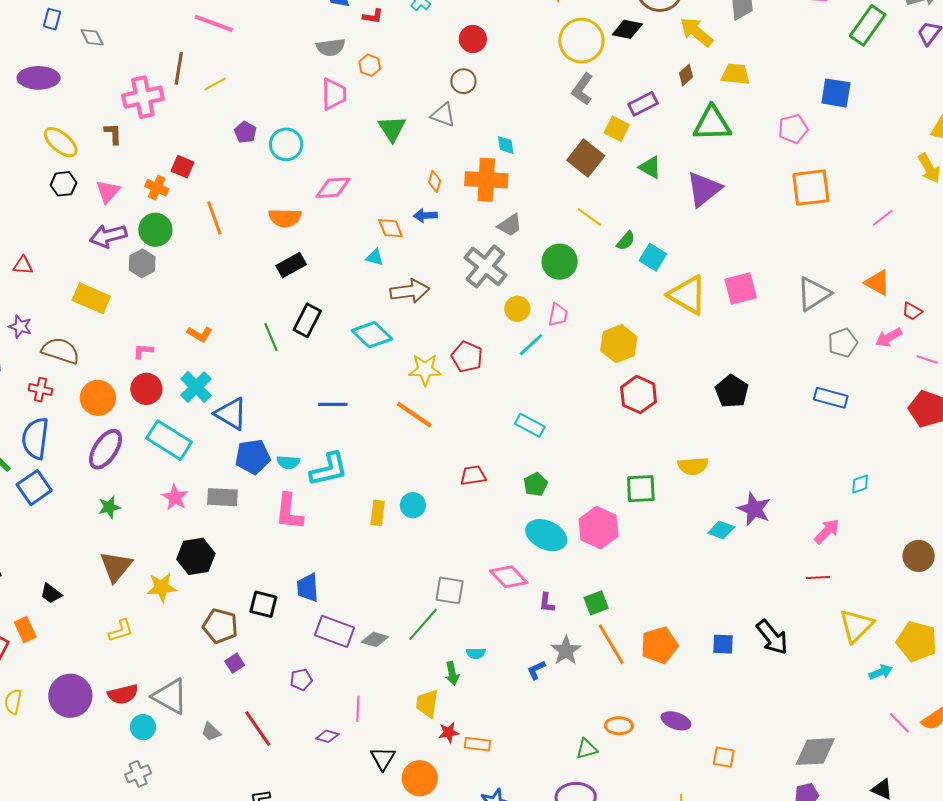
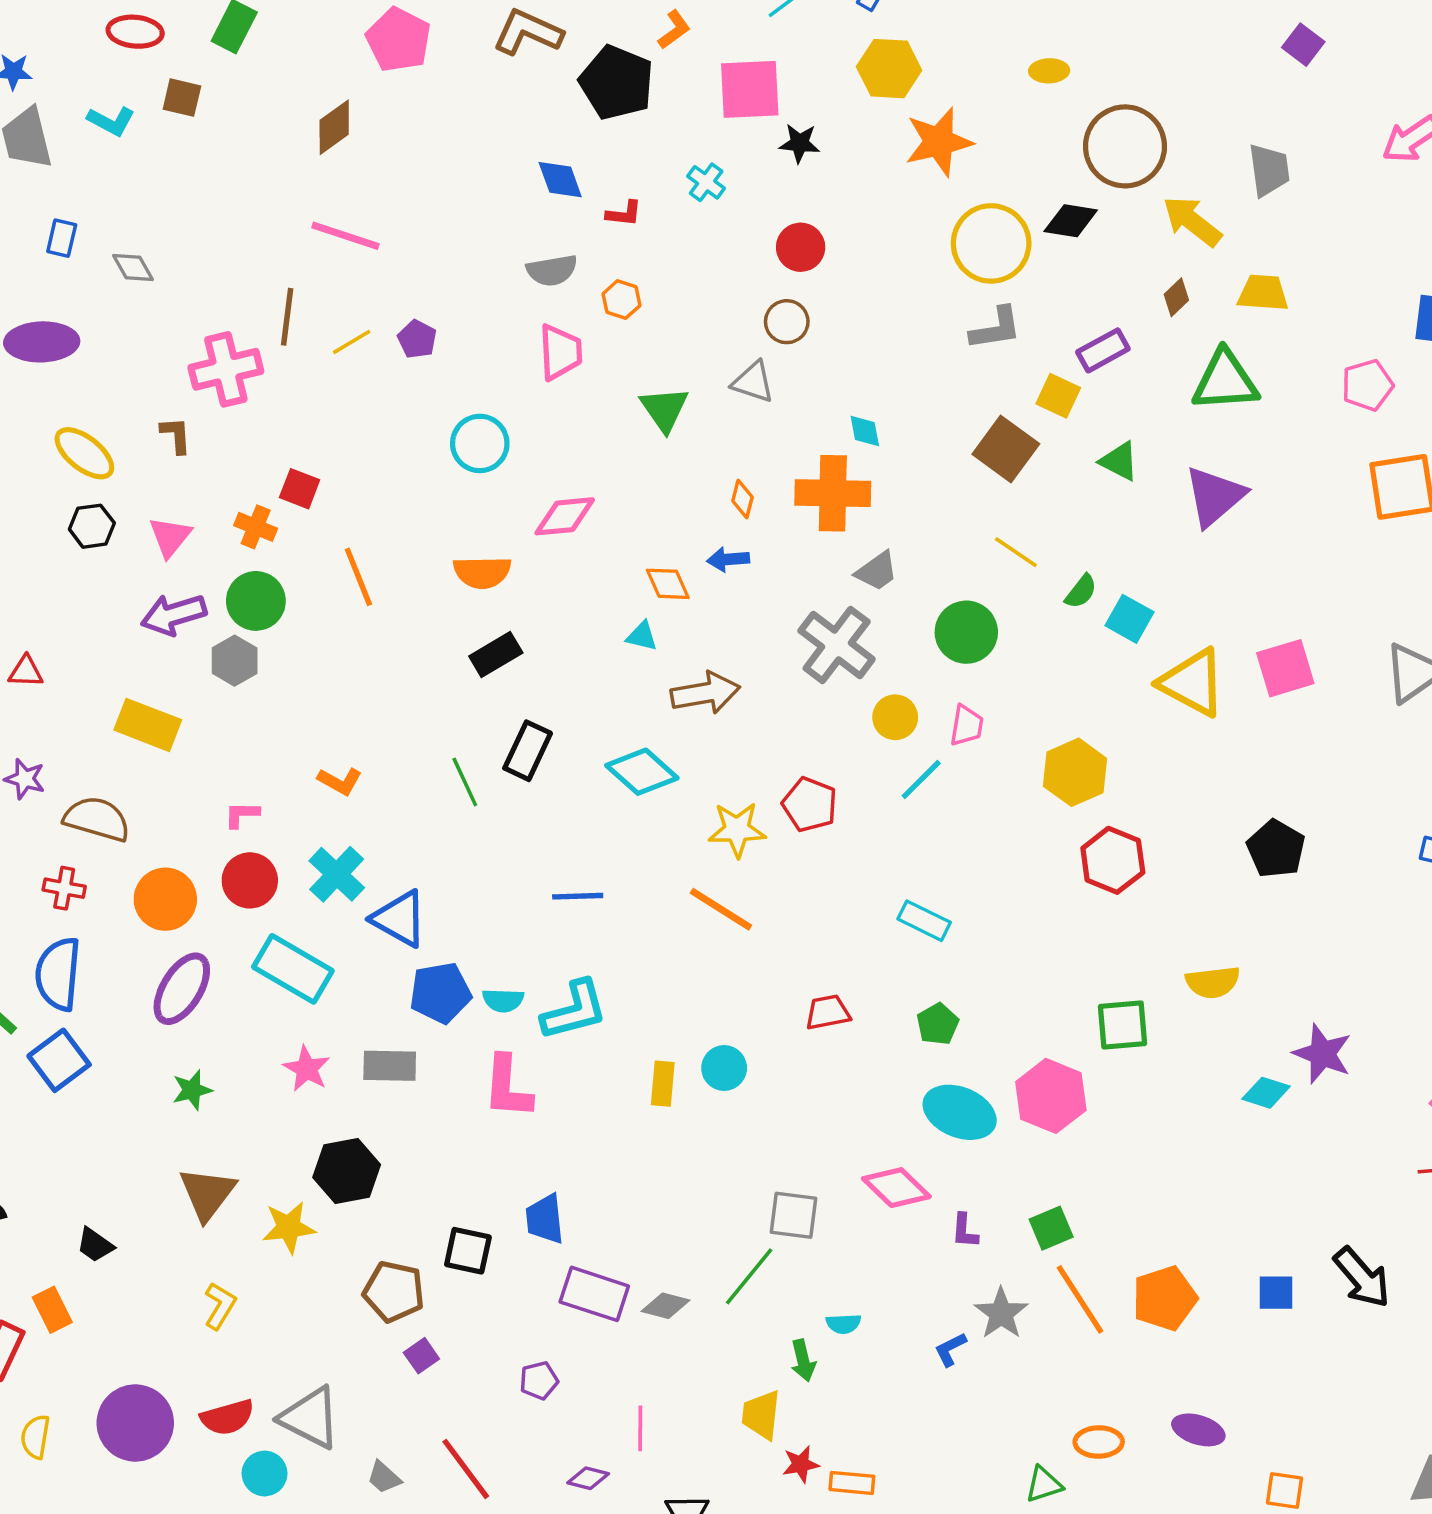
gray L-shape: (582, 89) -> (996, 328), turned -132
purple pentagon: (245, 132) -> (417, 339), moved
yellow L-shape: (121, 631) -> (220, 1306), turned -40

